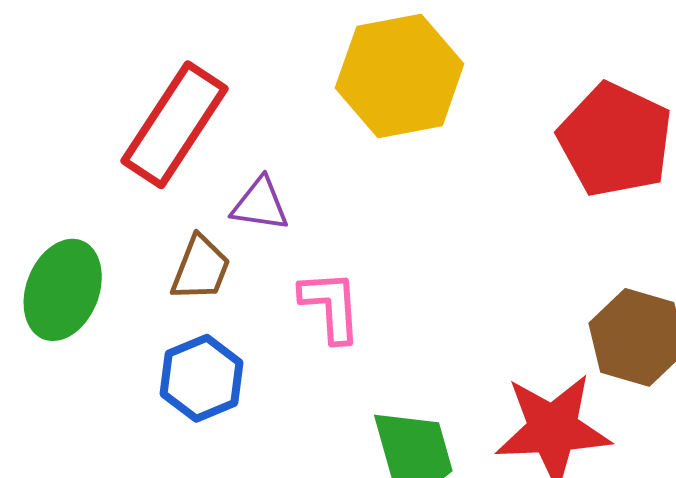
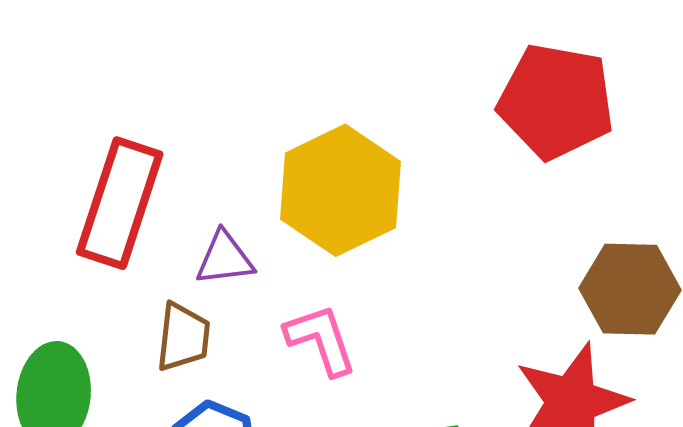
yellow hexagon: (400, 76) -> (340, 190), moved

